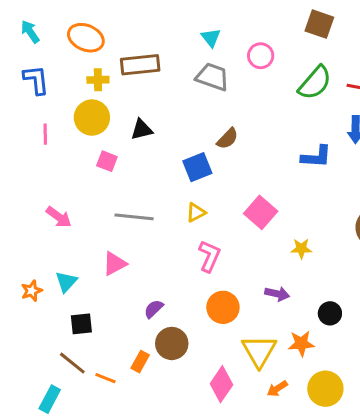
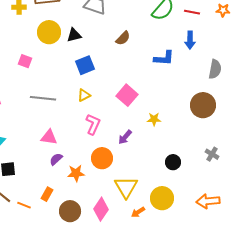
yellow circle: (92, 118) -> (49, 32), moved
black triangle: (142, 130) -> (74, 35), moved
brown semicircle: (227, 139) -> (123, 38), moved
pink triangle: (114, 264) -> (49, 137), moved, turned 36
purple arrow: (277, 294) -> (125, 137), moved, turned 119
brown circle: (172, 343) -> (70, 211), moved
orange star: (301, 343) -> (76, 173), moved
yellow circle: (325, 389) -> (162, 198), moved

